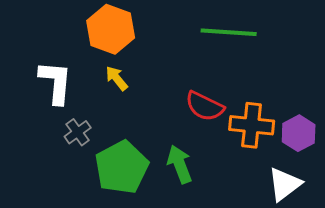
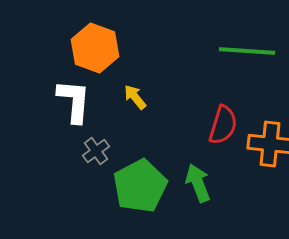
orange hexagon: (111, 29) -> (95, 48), moved
red semicircle: (205, 106) -> (223, 125), turned -99

